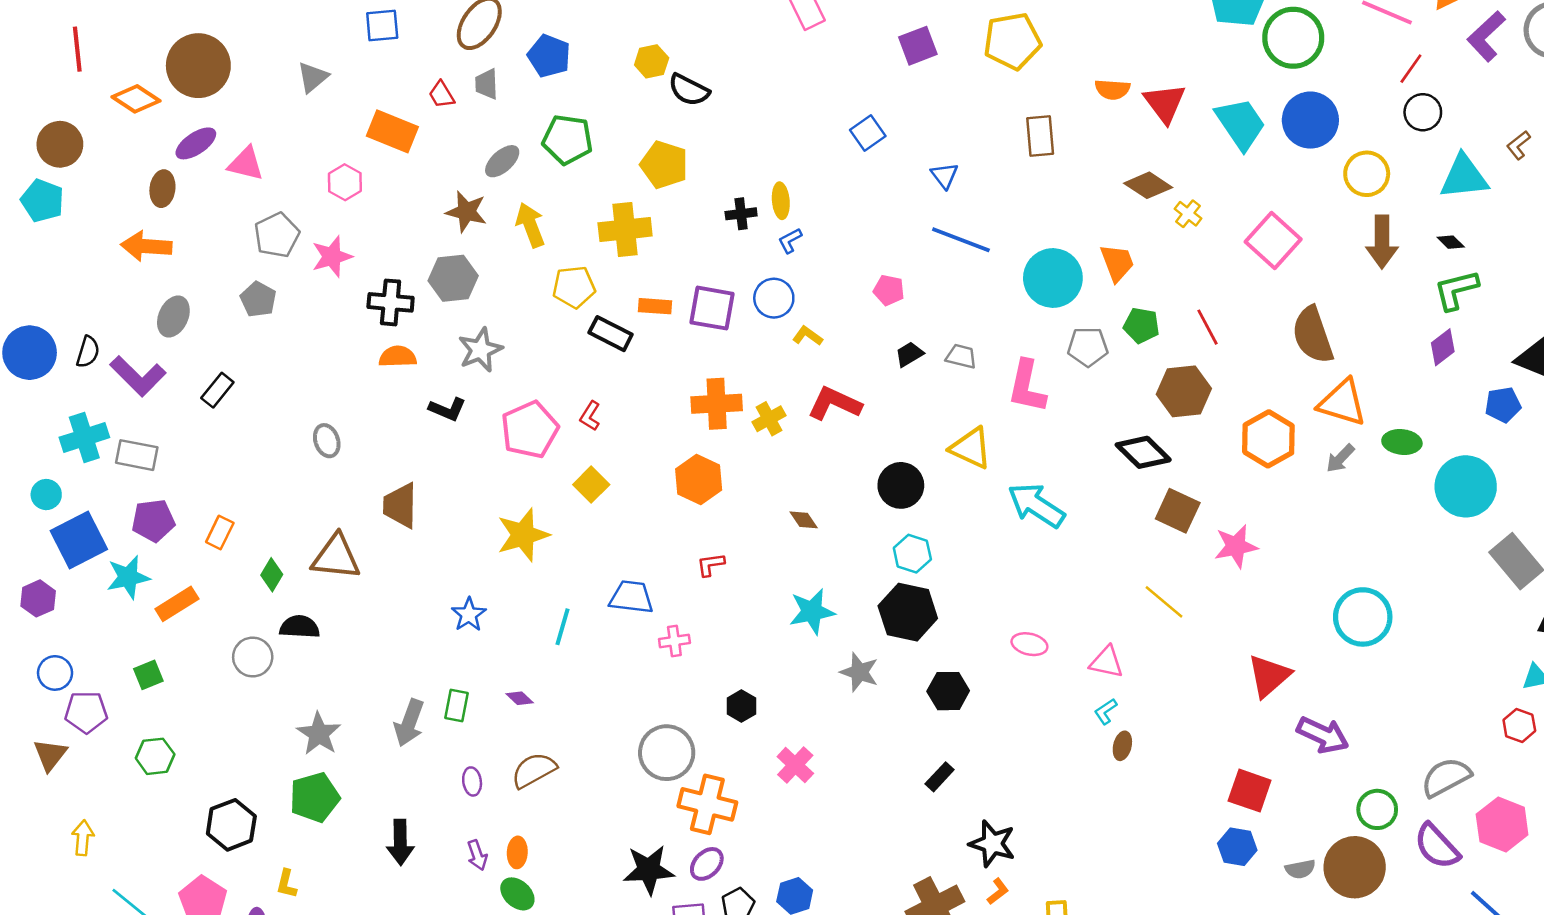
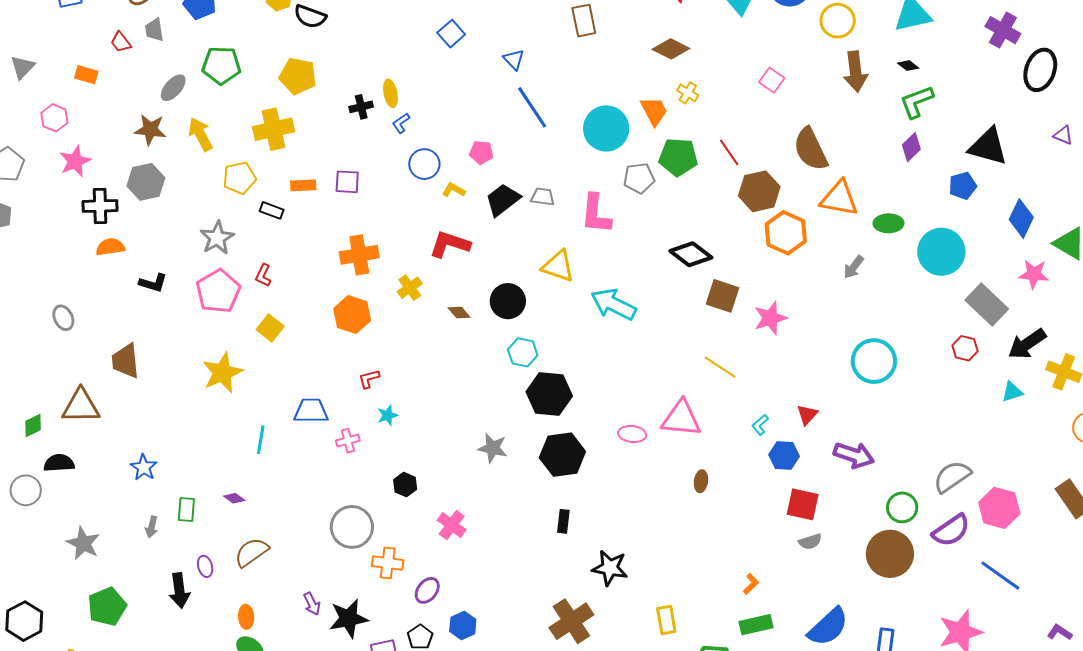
gray triangle: (313, 77) -> (22, 67), moved
orange rectangle: (392, 131) -> (86, 75), size x0.6
yellow cross: (1188, 214) -> (688, 93), moved
blue line: (961, 240) -> (532, 107), turned 42
pink square: (1273, 241) -> (772, 80), size x0.6
pink star: (332, 257) -> (75, 161), moved
blue circle: (774, 298) -> (424, 164), moved
purple square: (712, 308) -> (347, 182), size x0.7
green pentagon: (1141, 325) -> (678, 157), size x1.4
black rectangle: (611, 334) -> (272, 210), size x0.7
yellow L-shape: (808, 336) -> (454, 190), moved
gray star: (480, 350) -> (217, 238), moved
black trapezoid: (909, 354) -> (503, 200), size x1.6
brown hexagon: (1184, 391) -> (759, 191), moved
yellow cross: (769, 419) -> (410, 288), moved
gray arrow: (1340, 458) -> (854, 267), moved
brown diamond: (804, 520) -> (459, 313), moved
green diamond: (272, 575) -> (33, 425), turned 40
cyan star: (812, 612) -> (388, 415), moved, size x0.6
black hexagon: (908, 612) -> (549, 394), moved
blue star: (469, 614) -> (144, 467), moved
pink ellipse: (1029, 644) -> (632, 434), moved
pink triangle: (1107, 662) -> (681, 418), size x1.5
red triangle: (1269, 676) -> (807, 415), size x0.6
black hexagon: (948, 691) -> (562, 455), size x1.4
cyan L-shape: (1106, 711) -> (760, 425), moved
gray arrow: (409, 723) -> (152, 527), size x0.6
red hexagon: (1519, 725) -> (965, 348), moved
black rectangle: (940, 777) -> (563, 521), turned -30
green pentagon: (315, 797) -> (107, 606), moved
orange cross: (707, 804) -> (388, 563), size x0.7
black arrow: (400, 842) -> (179, 590), moved
purple semicircle: (1437, 846) -> (951, 530), turned -75
blue hexagon: (1237, 847) -> (784, 456), moved
purple arrow: (477, 855) -> (312, 604), moved
purple ellipse: (707, 864) -> (427, 590), moved
gray semicircle: (1300, 869) -> (810, 542), moved
orange L-shape: (998, 891) -> (751, 584), moved

